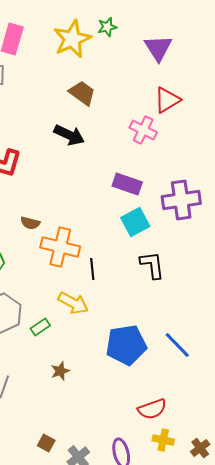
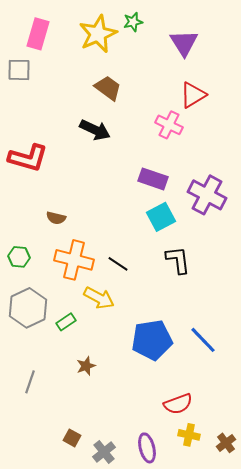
purple cross: (181, 200) -> (207, 195), turned 36
orange cross: (60, 247) -> (74, 260), moved
black line: (92, 269) -> (118, 264), turned -50

